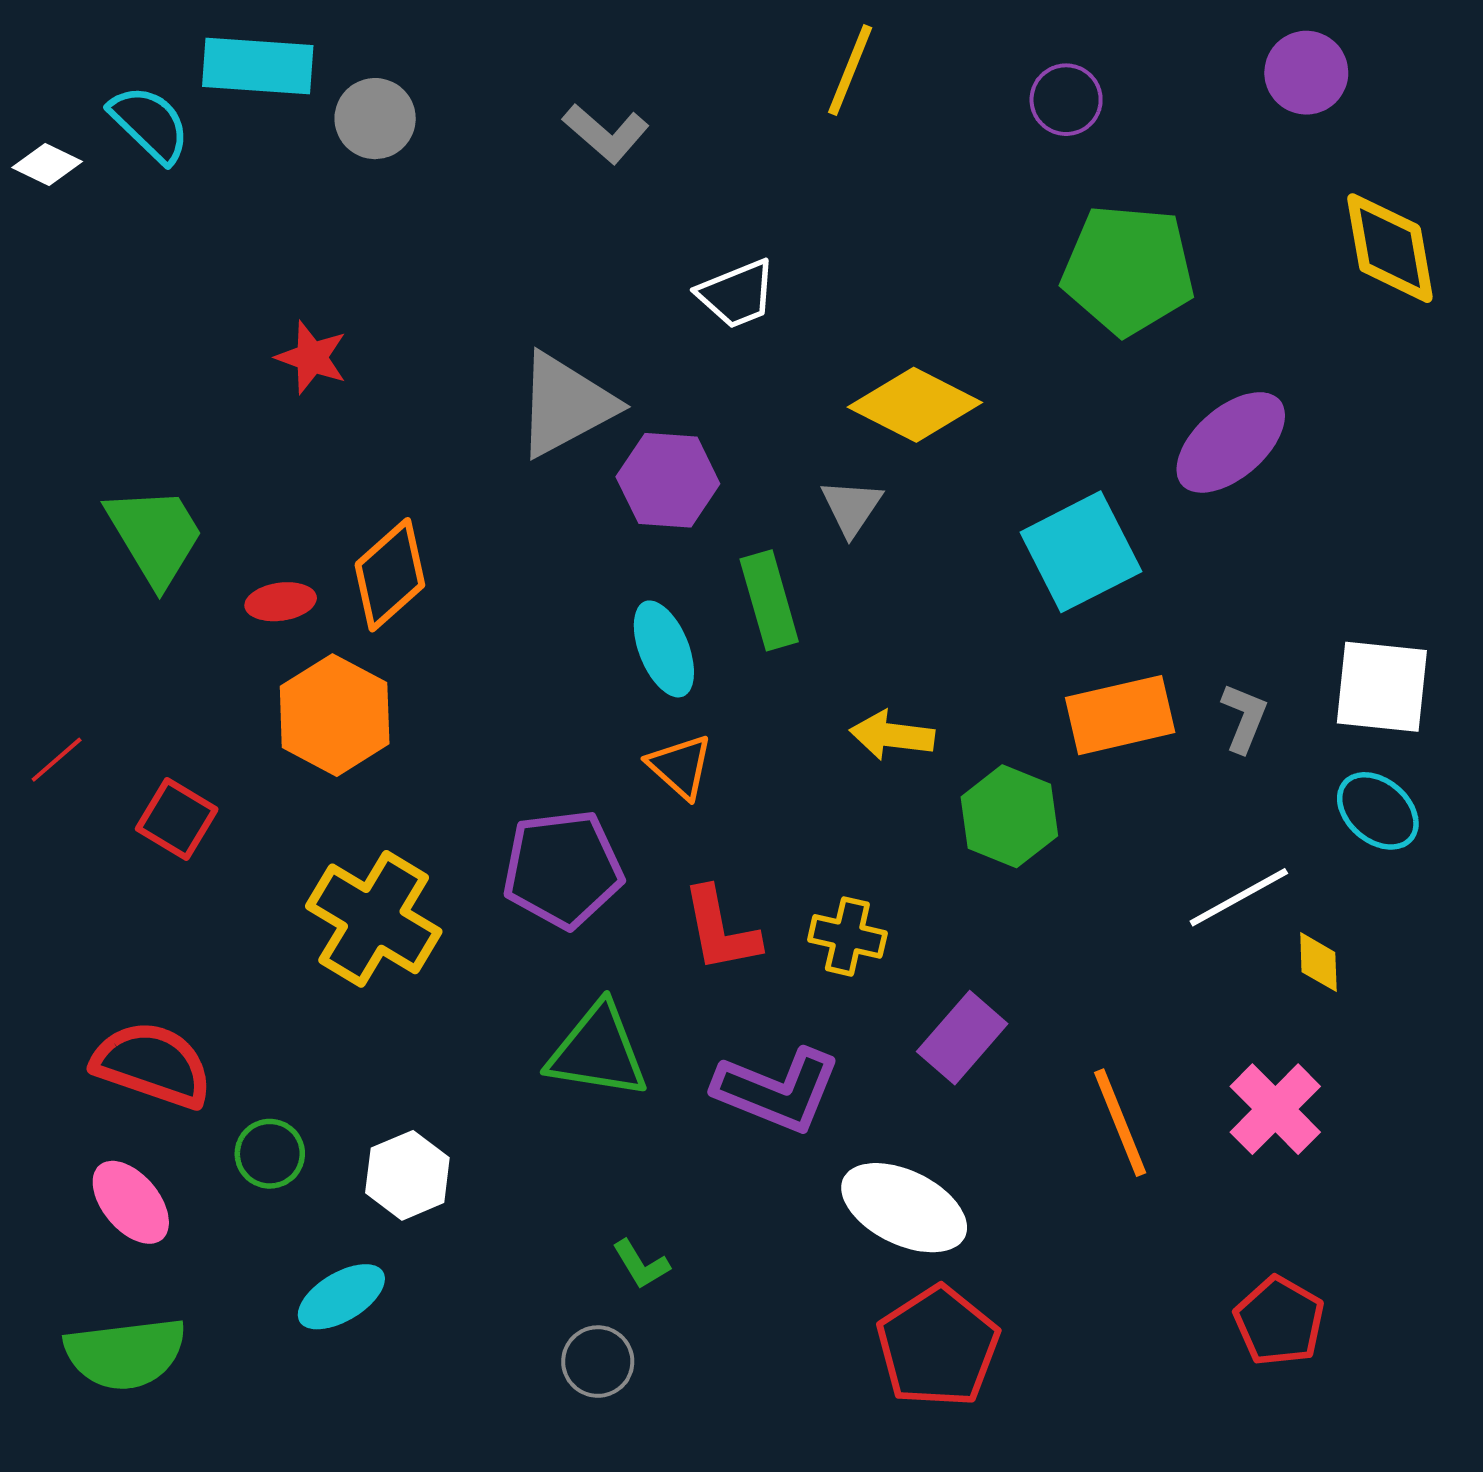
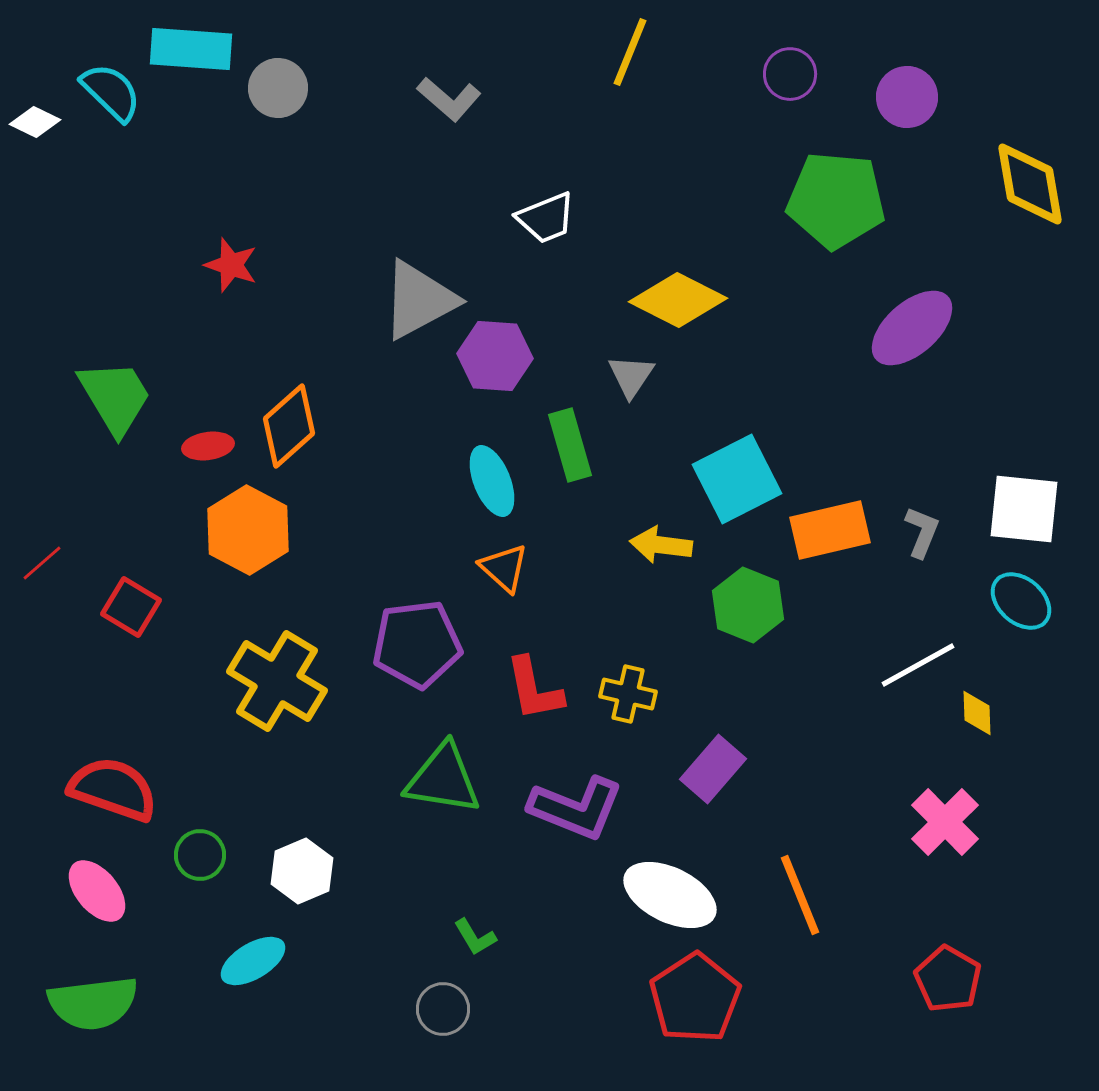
purple circle: (1306, 73) -> (907, 97), moved
cyan square: (1081, 552) -> (737, 479), moved
orange line: (1120, 1123) -> (800, 895), moved

